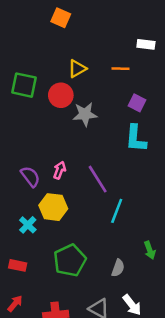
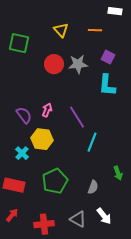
yellow triangle: (77, 69) -> (61, 30), turned -42
red circle: (61, 95) -> (54, 64), moved
gray star: (85, 114) -> (78, 64), moved
red rectangle: (18, 265) -> (14, 185), size x1.5

